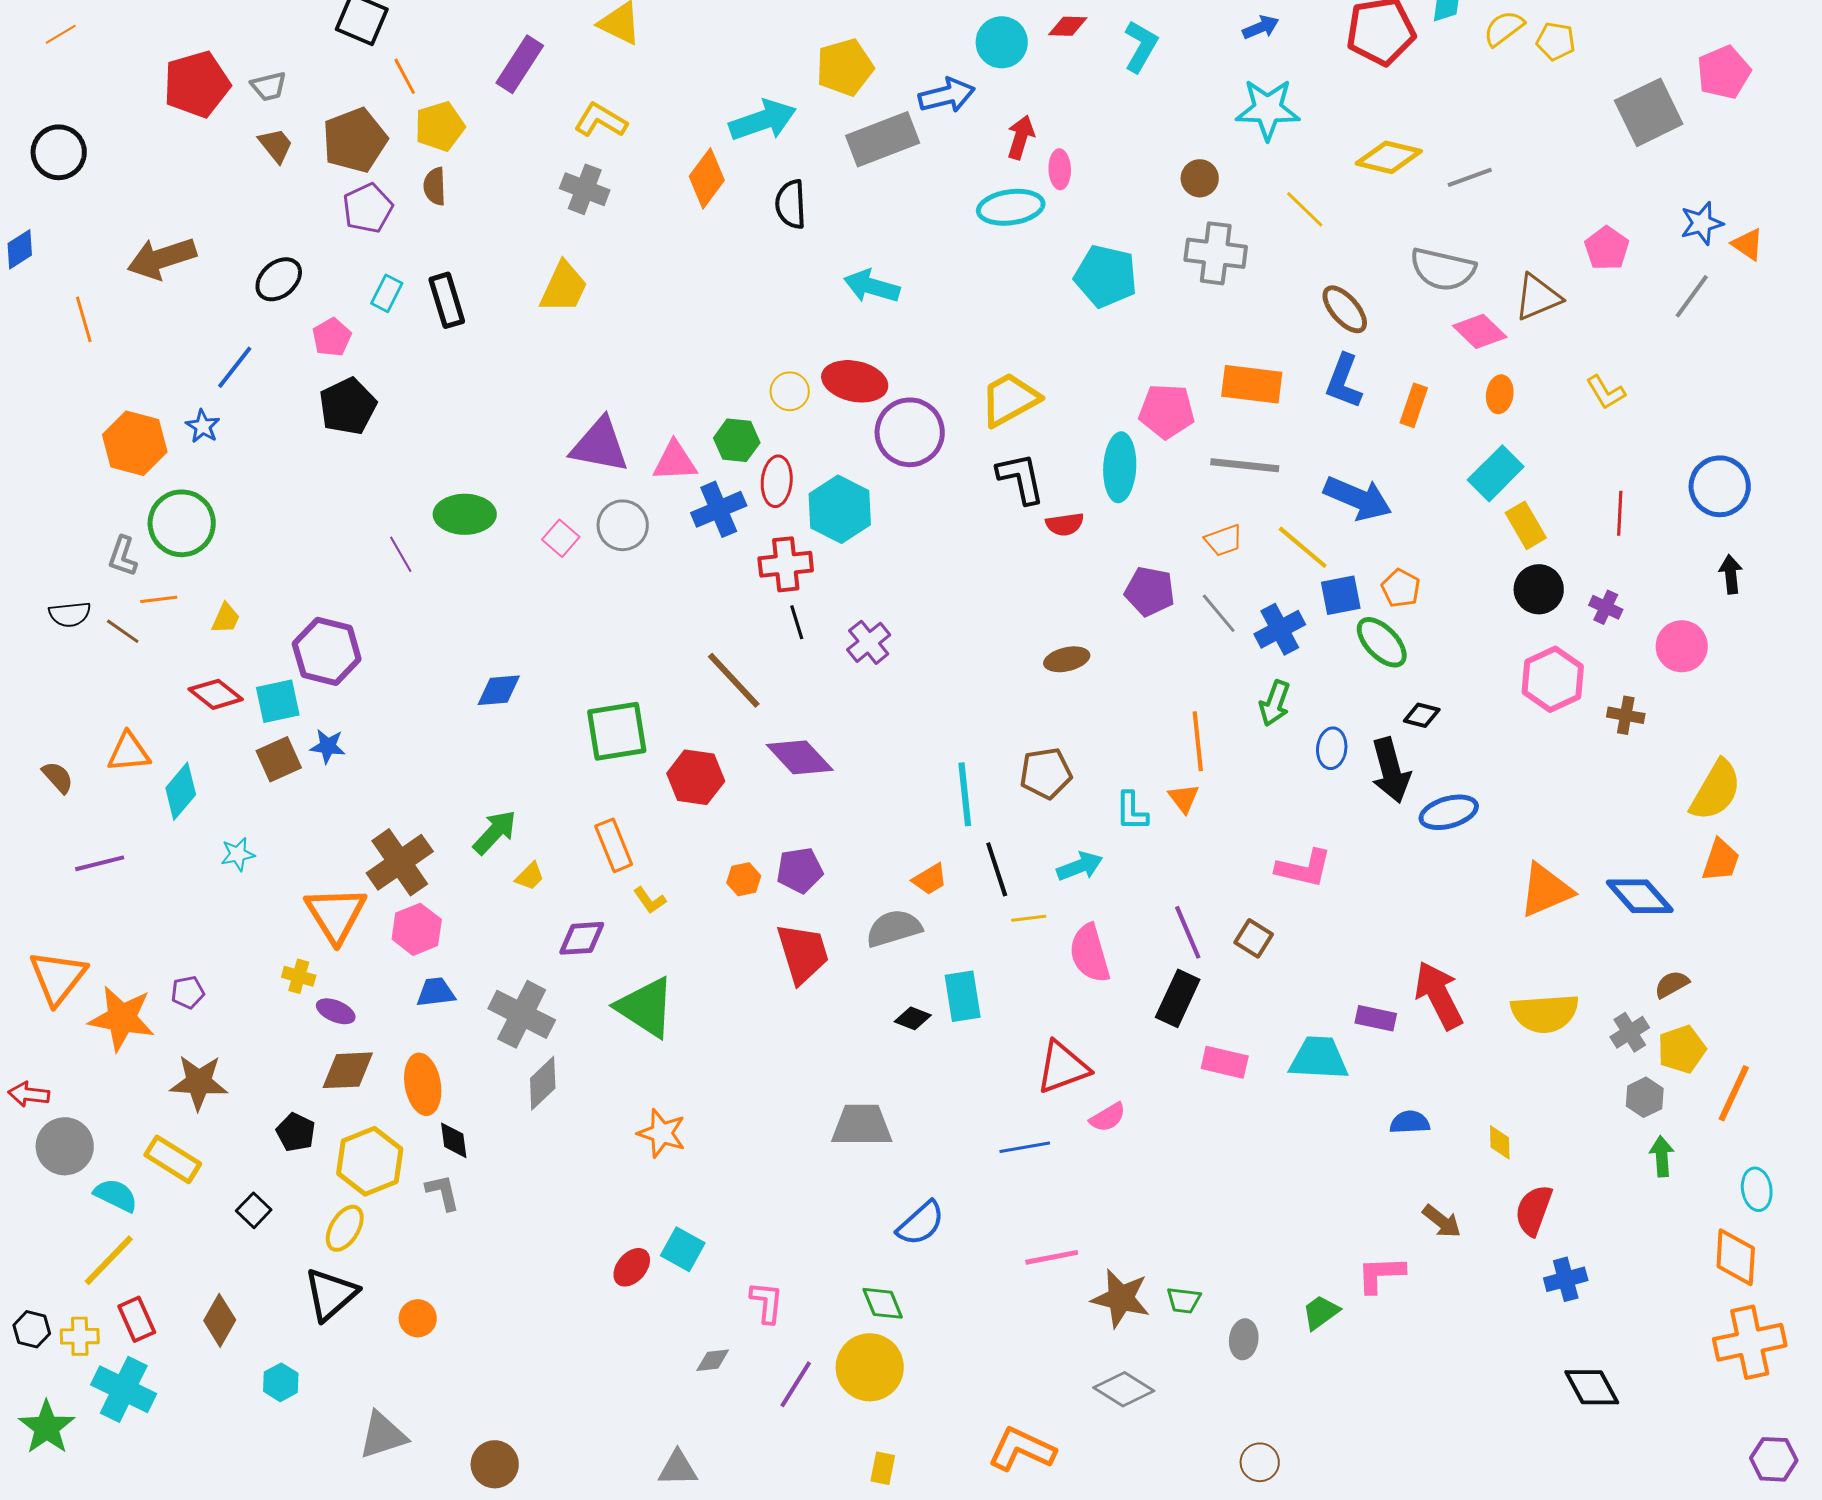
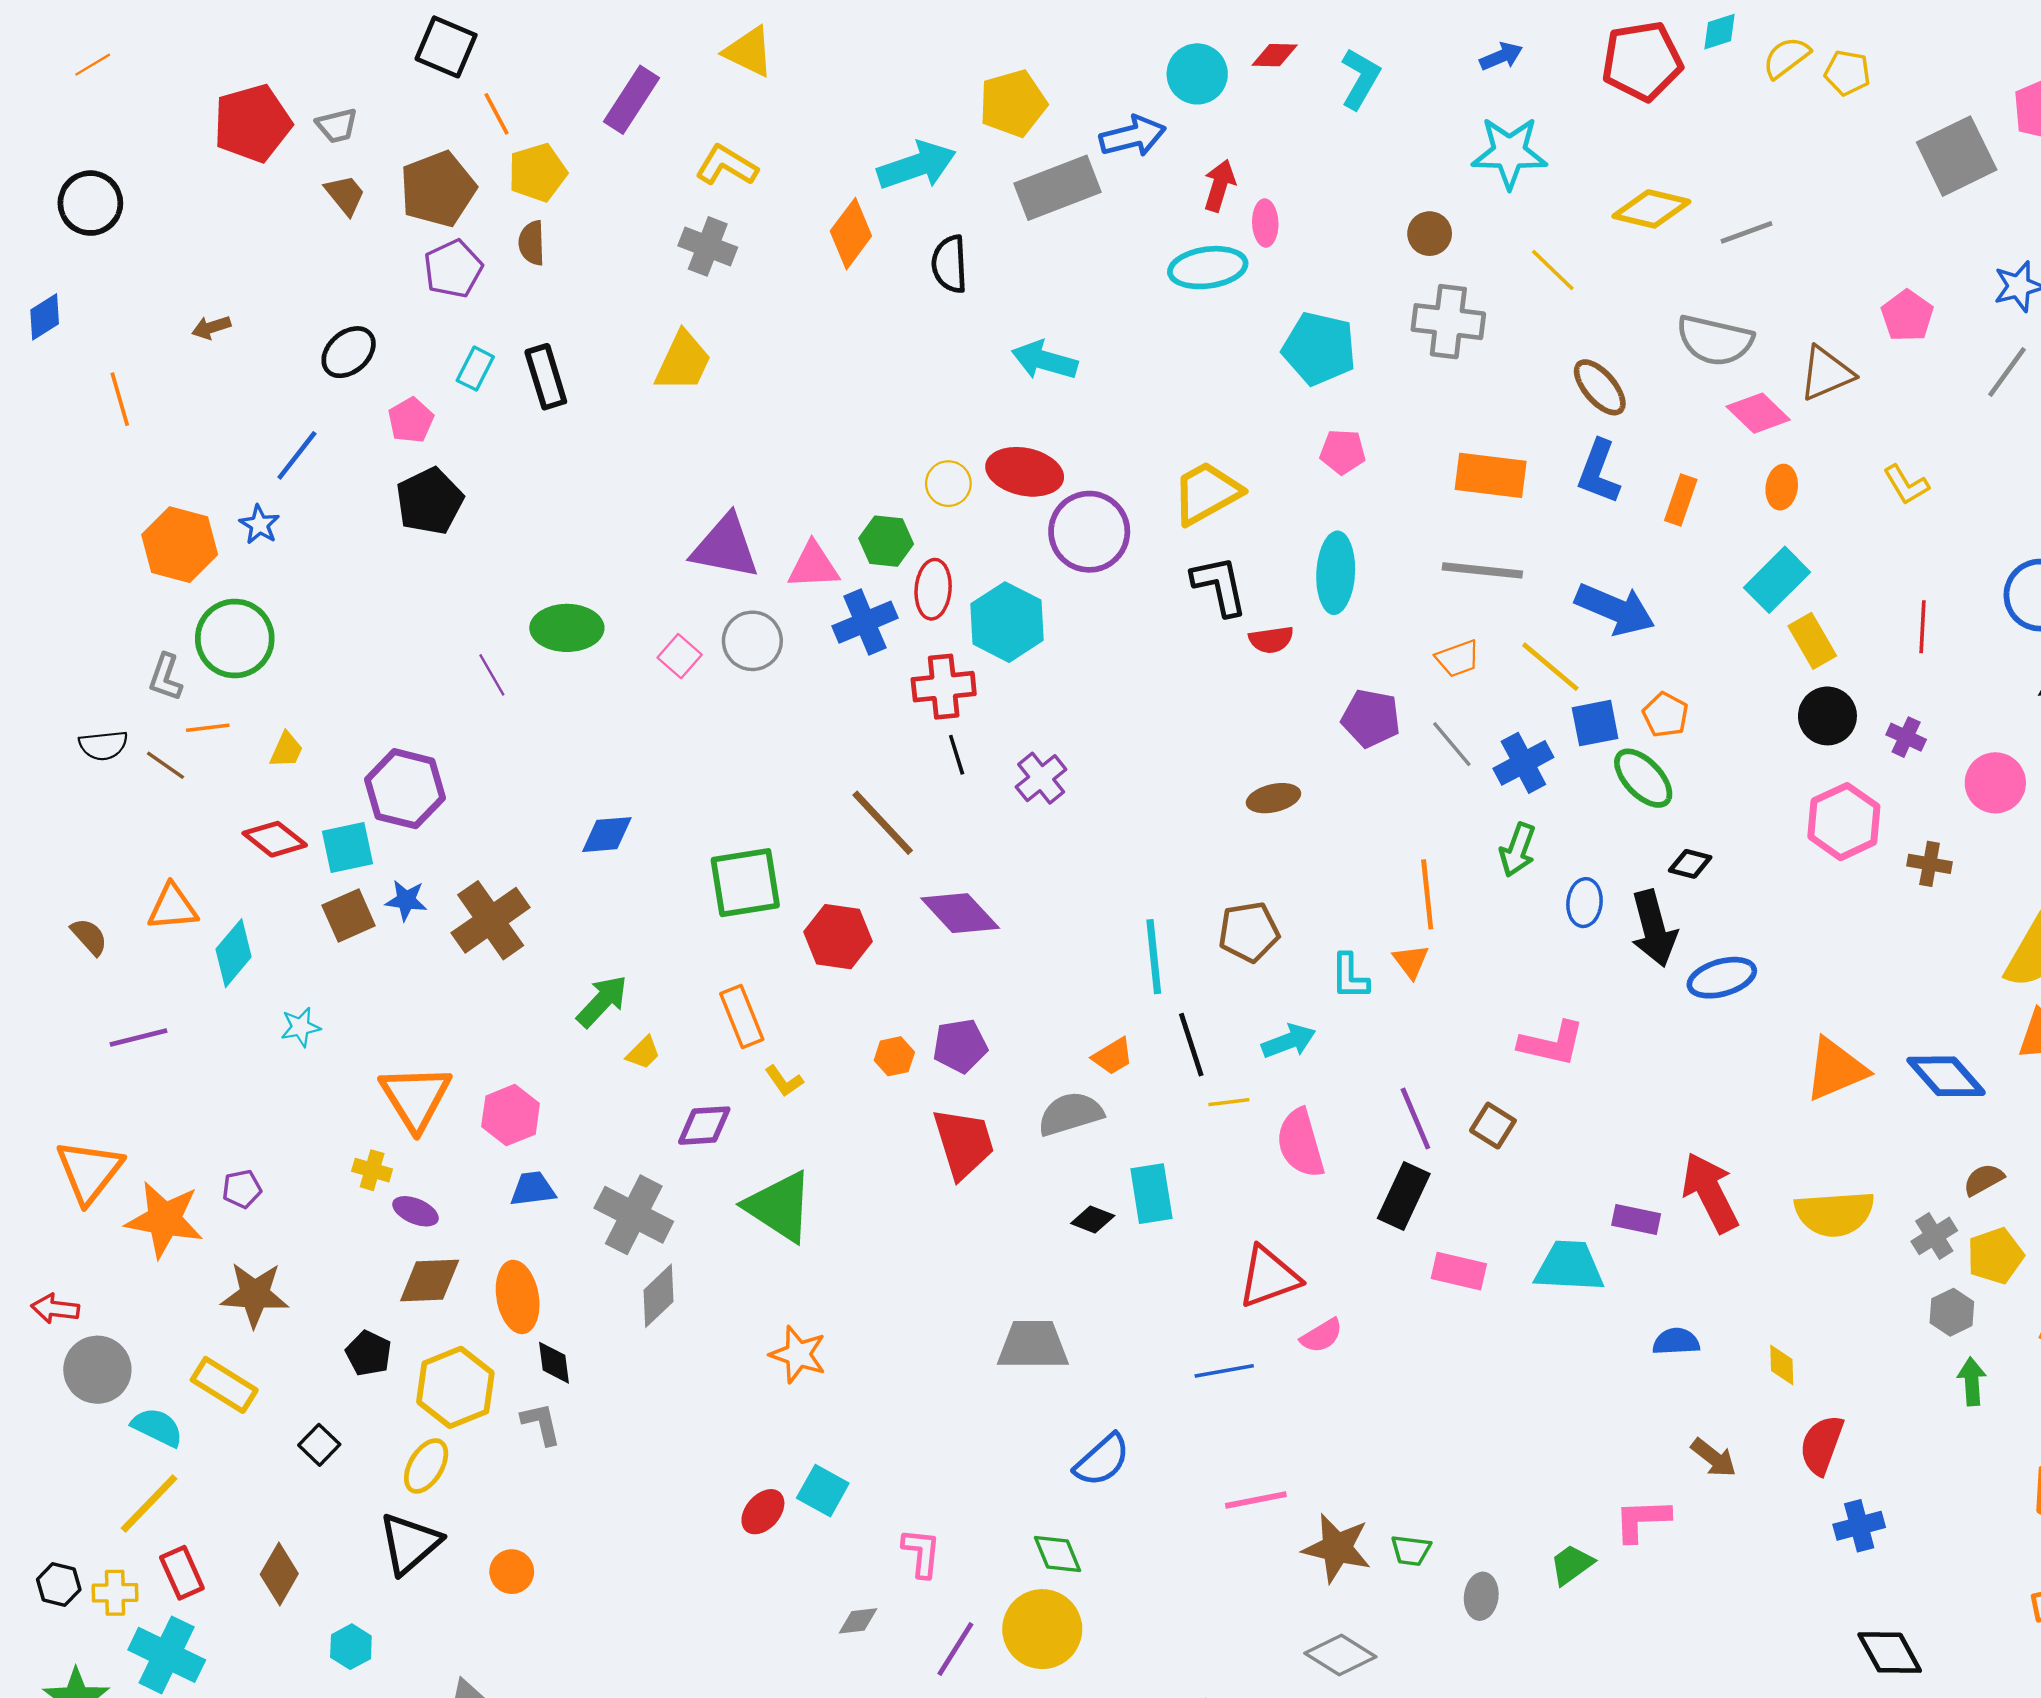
brown arrow: (162, 258) -> (211, 327), size x0.5
pink pentagon: (1167, 411) -> (1343, 452), moved, size x0.7
brown cross: (400, 862) -> (491, 920), moved

